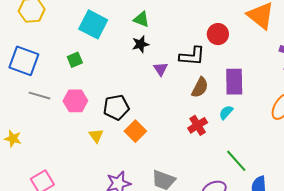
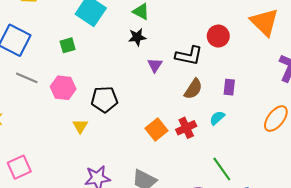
purple rectangle: (234, 82) -> (229, 87), size x0.6
orange square: (135, 131) -> (156, 129), moved

